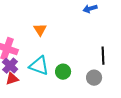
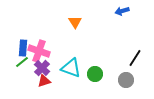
orange triangle: (40, 30) -> (75, 22), moved
black line: (103, 56) -> (135, 58), turned 36

